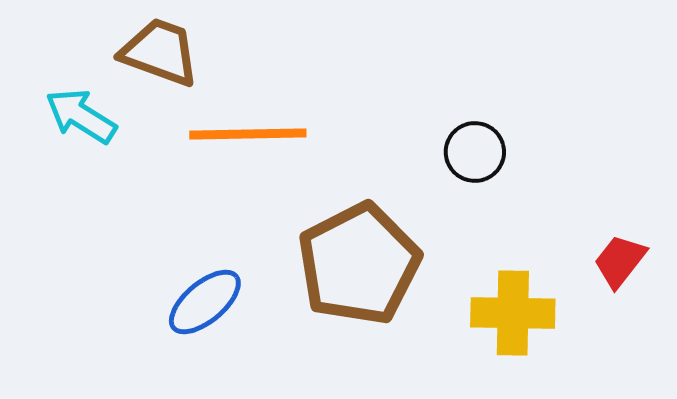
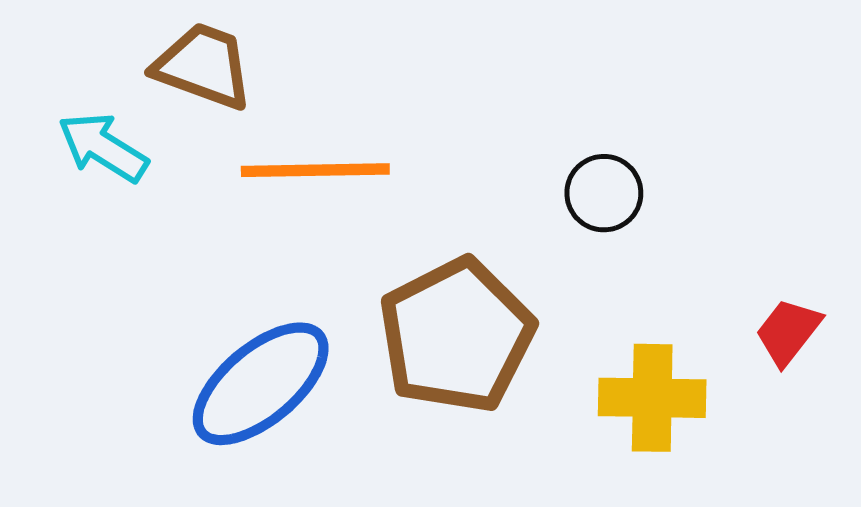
blue ellipse: (205, 302) -> (261, 384), size x1.5

